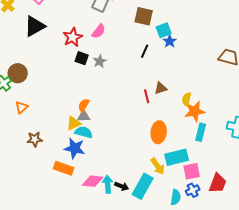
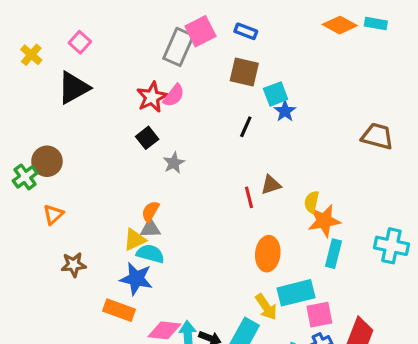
red star: (73, 37) -> (152, 97), moved
black square: (82, 58) -> (147, 138), turned 32
gray star: (100, 61) -> (174, 163), moved

